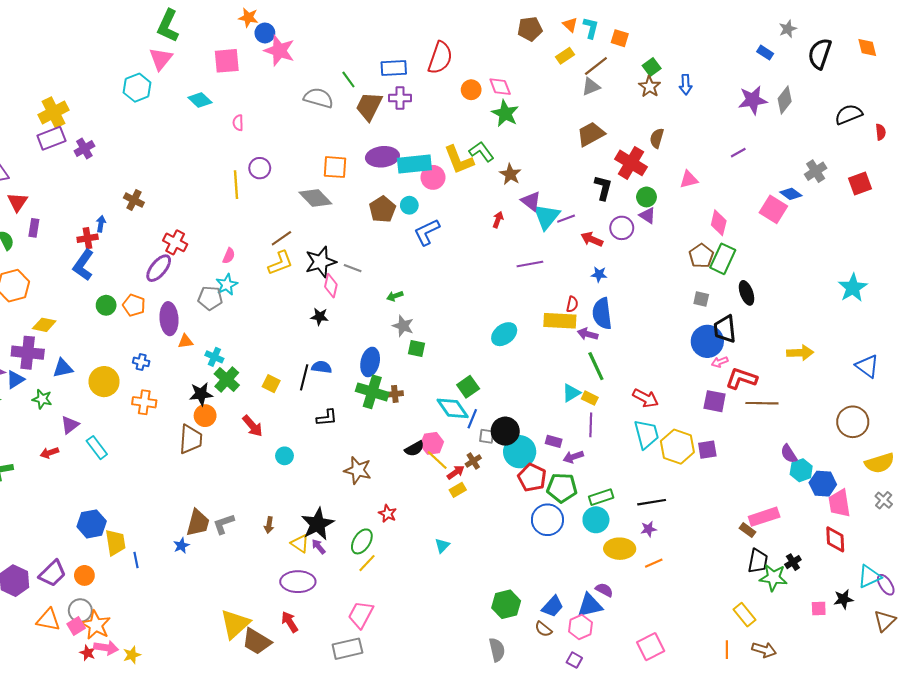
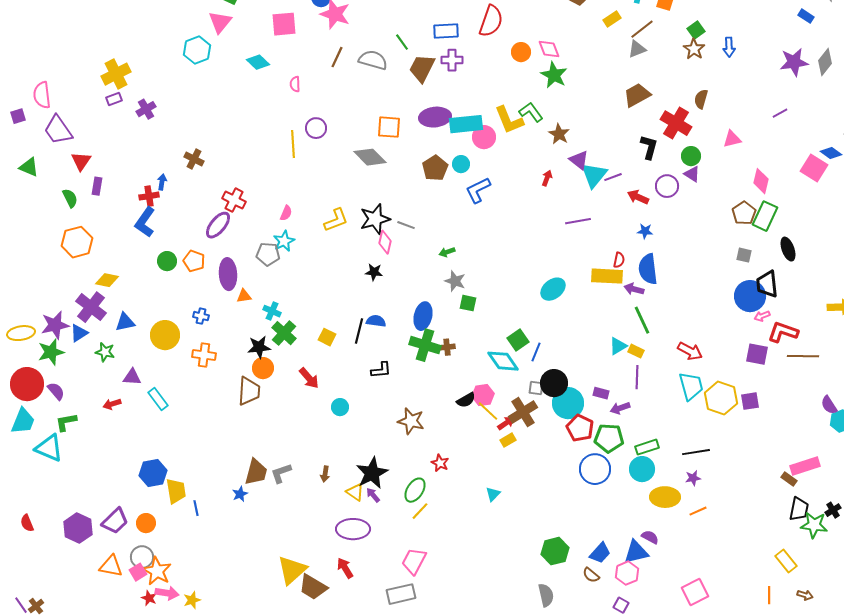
purple rectangle: (51, 138) -> (114, 99), size x0.6
brown line: (281, 238) -> (337, 57), moved, turned -30
purple cross: (28, 353) -> (91, 307), turned 32
blue line: (472, 419) -> (536, 352), moved
purple triangle: (70, 425) -> (132, 377), turned 42
brown cross: (473, 461) -> (523, 412), size x1.8
brown arrow: (764, 650) -> (805, 595), size x0.7

